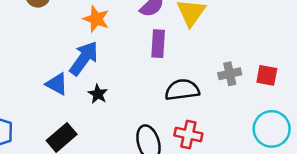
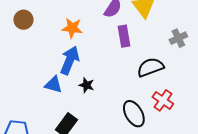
gray cross: (230, 74) -> (178, 38), moved
red cross: (188, 135) -> (163, 100), turned 35

